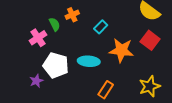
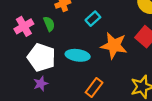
green semicircle: (55, 24) -> (49, 24), moved
purple star: (36, 81) -> (41, 84), moved

